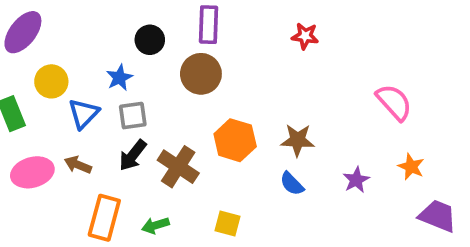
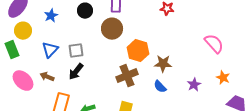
blue star: (119, 78) -> (51, 16), moved
yellow circle: (51, 81) -> (23, 31), moved
orange hexagon: (235, 140) -> (138, 51), moved
brown cross: (178, 167) -> (127, 76), moved, turned 35
pink ellipse: (32, 172) -> (23, 81), turned 60

